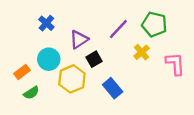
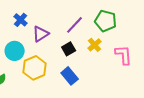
blue cross: (46, 23) -> (21, 20), moved
black square: (94, 59) -> (69, 49), moved

